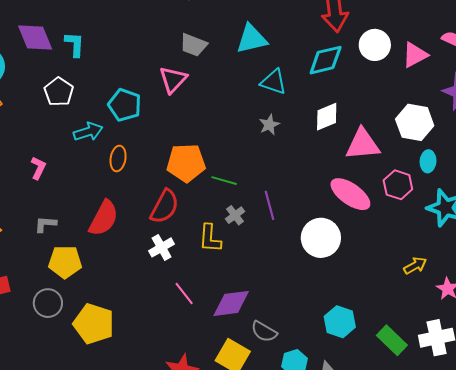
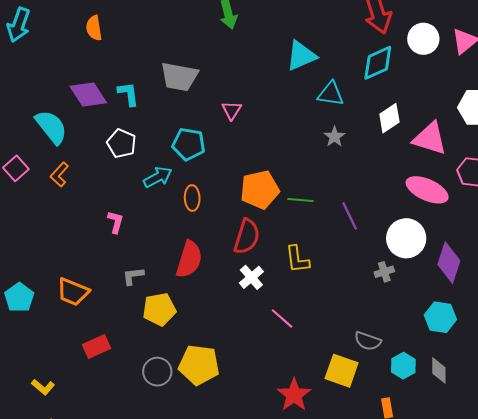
gray trapezoid: (193, 45) -> (179, 77), moved, size x1.4
pink triangle: (173, 80) -> (232, 110), size x0.7
pink triangle: (363, 144) -> (430, 139), turned 33
gray cross: (235, 215) -> (384, 272), moved, turned 30
gray circle: (48, 303) -> (157, 372), moved
purple diamond: (231, 303) -> (449, 263), moved, turned -54

